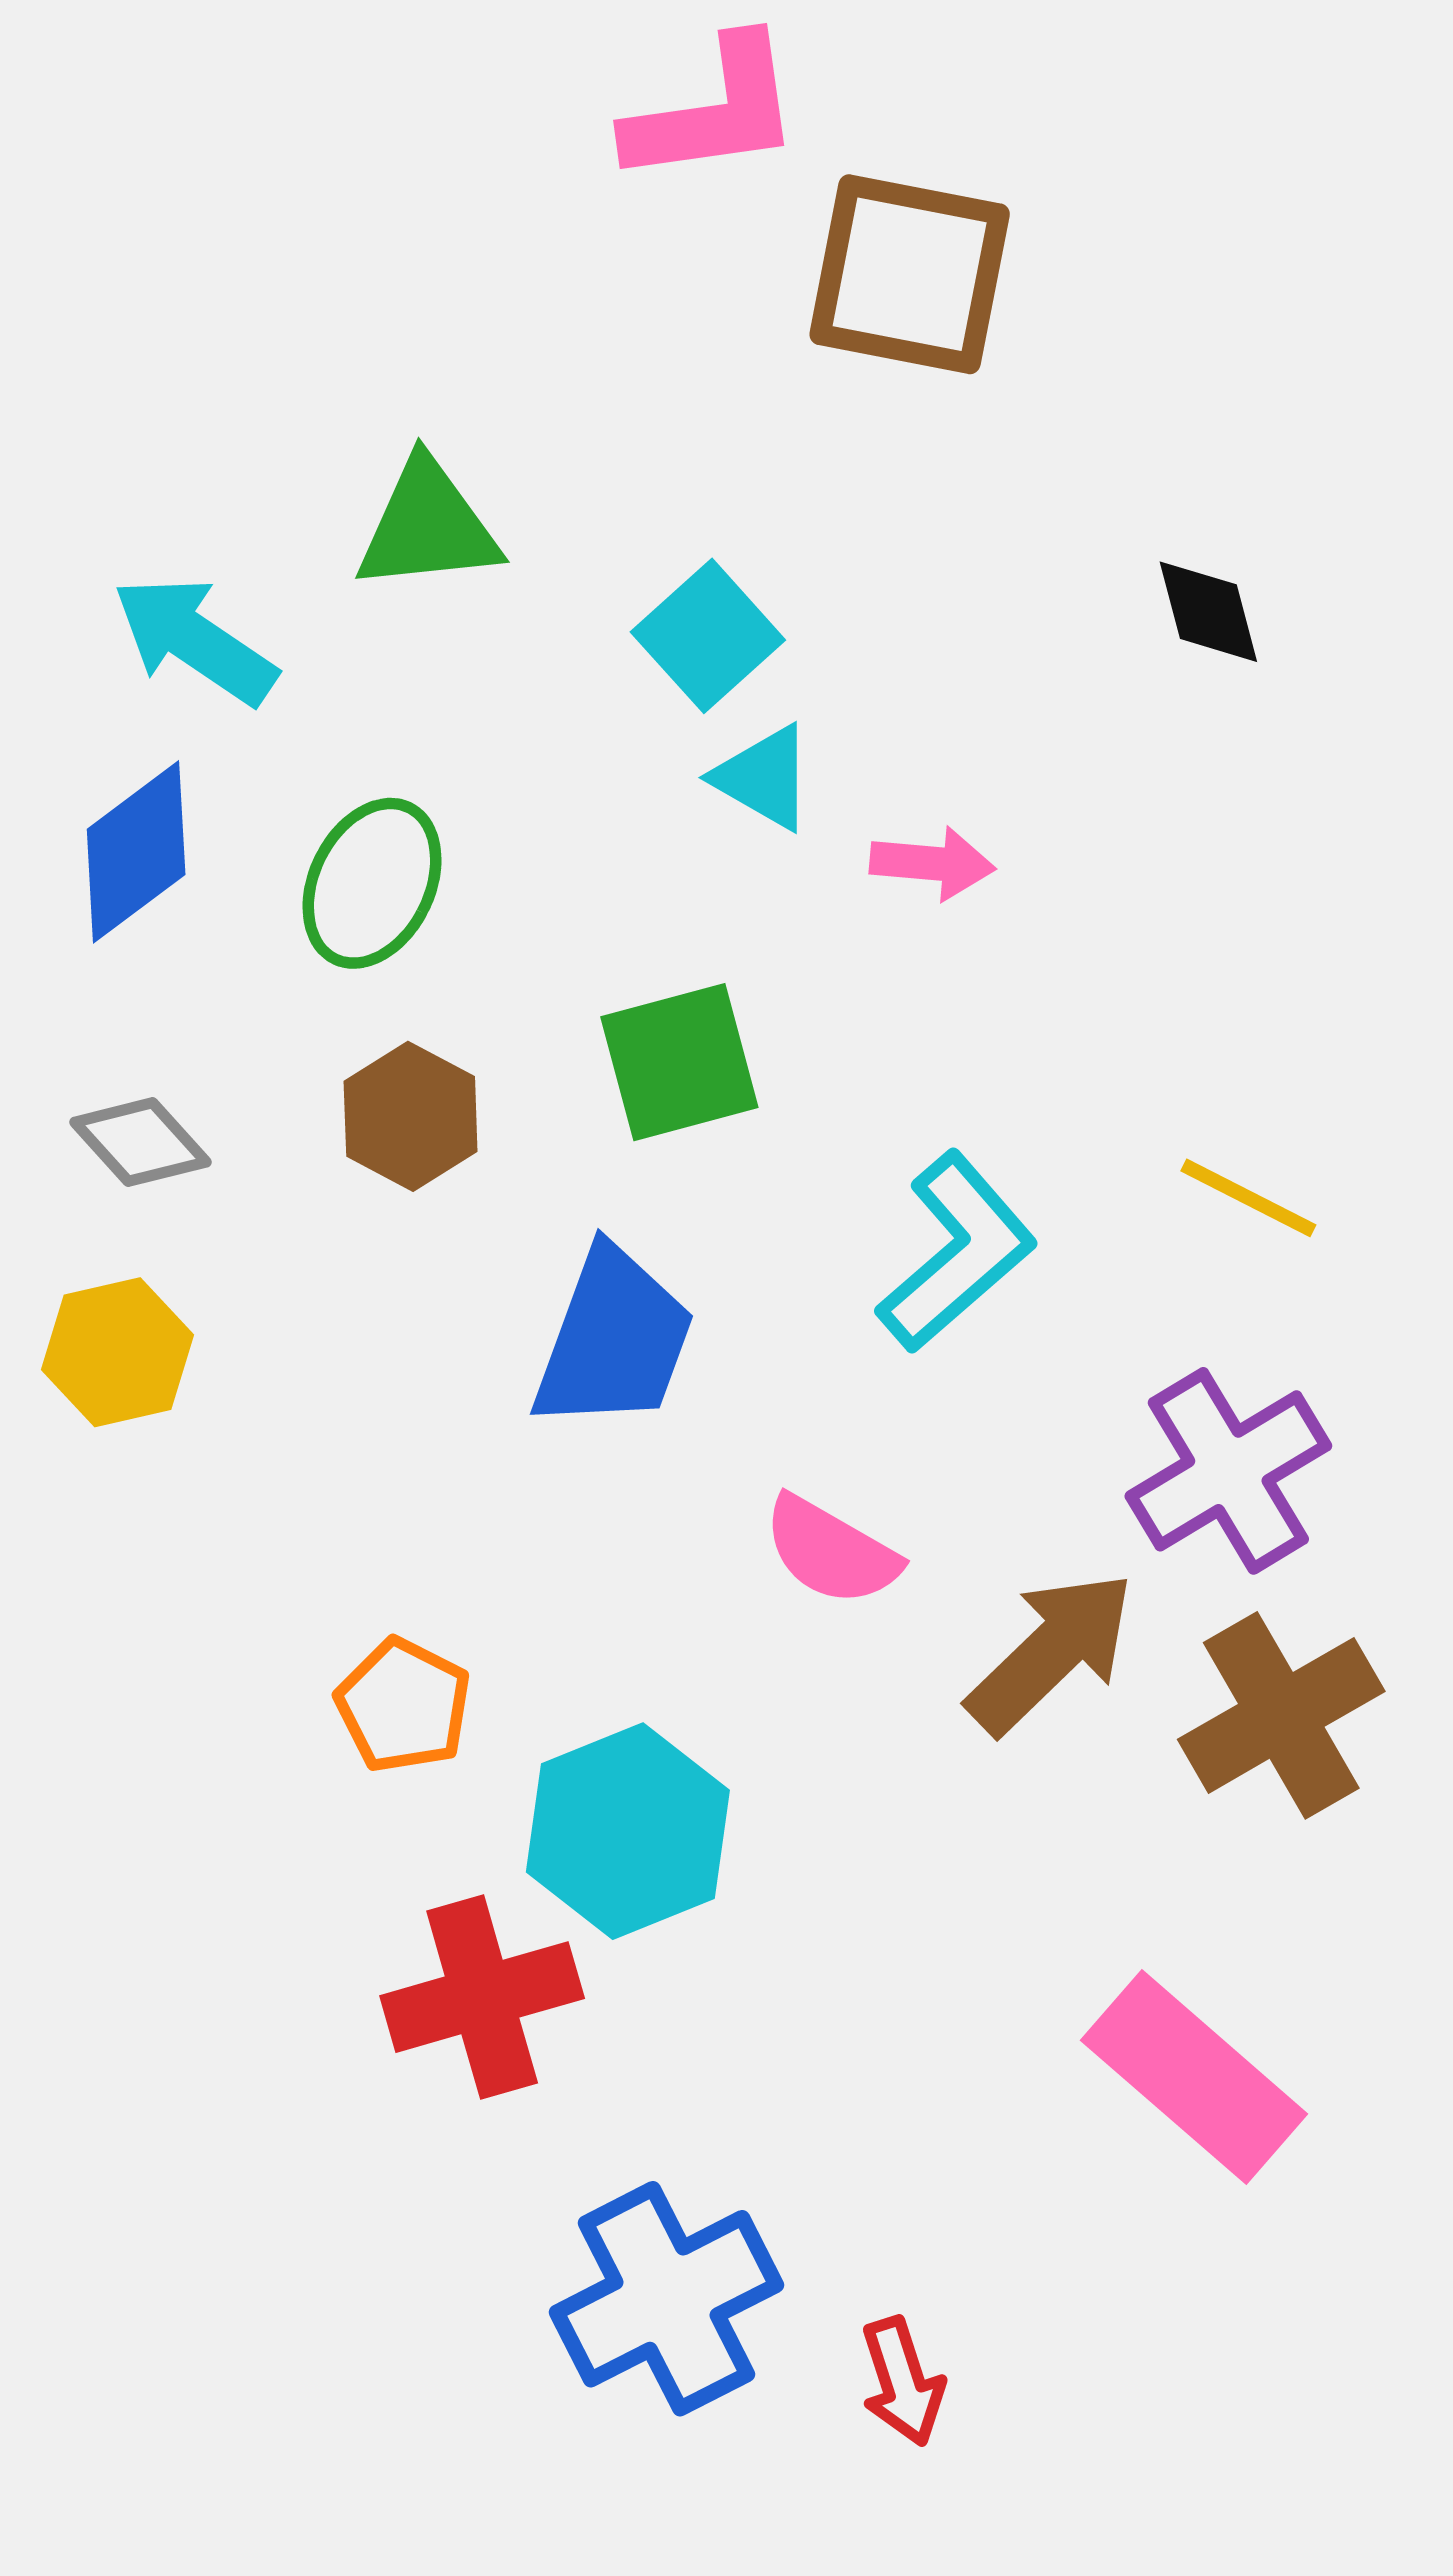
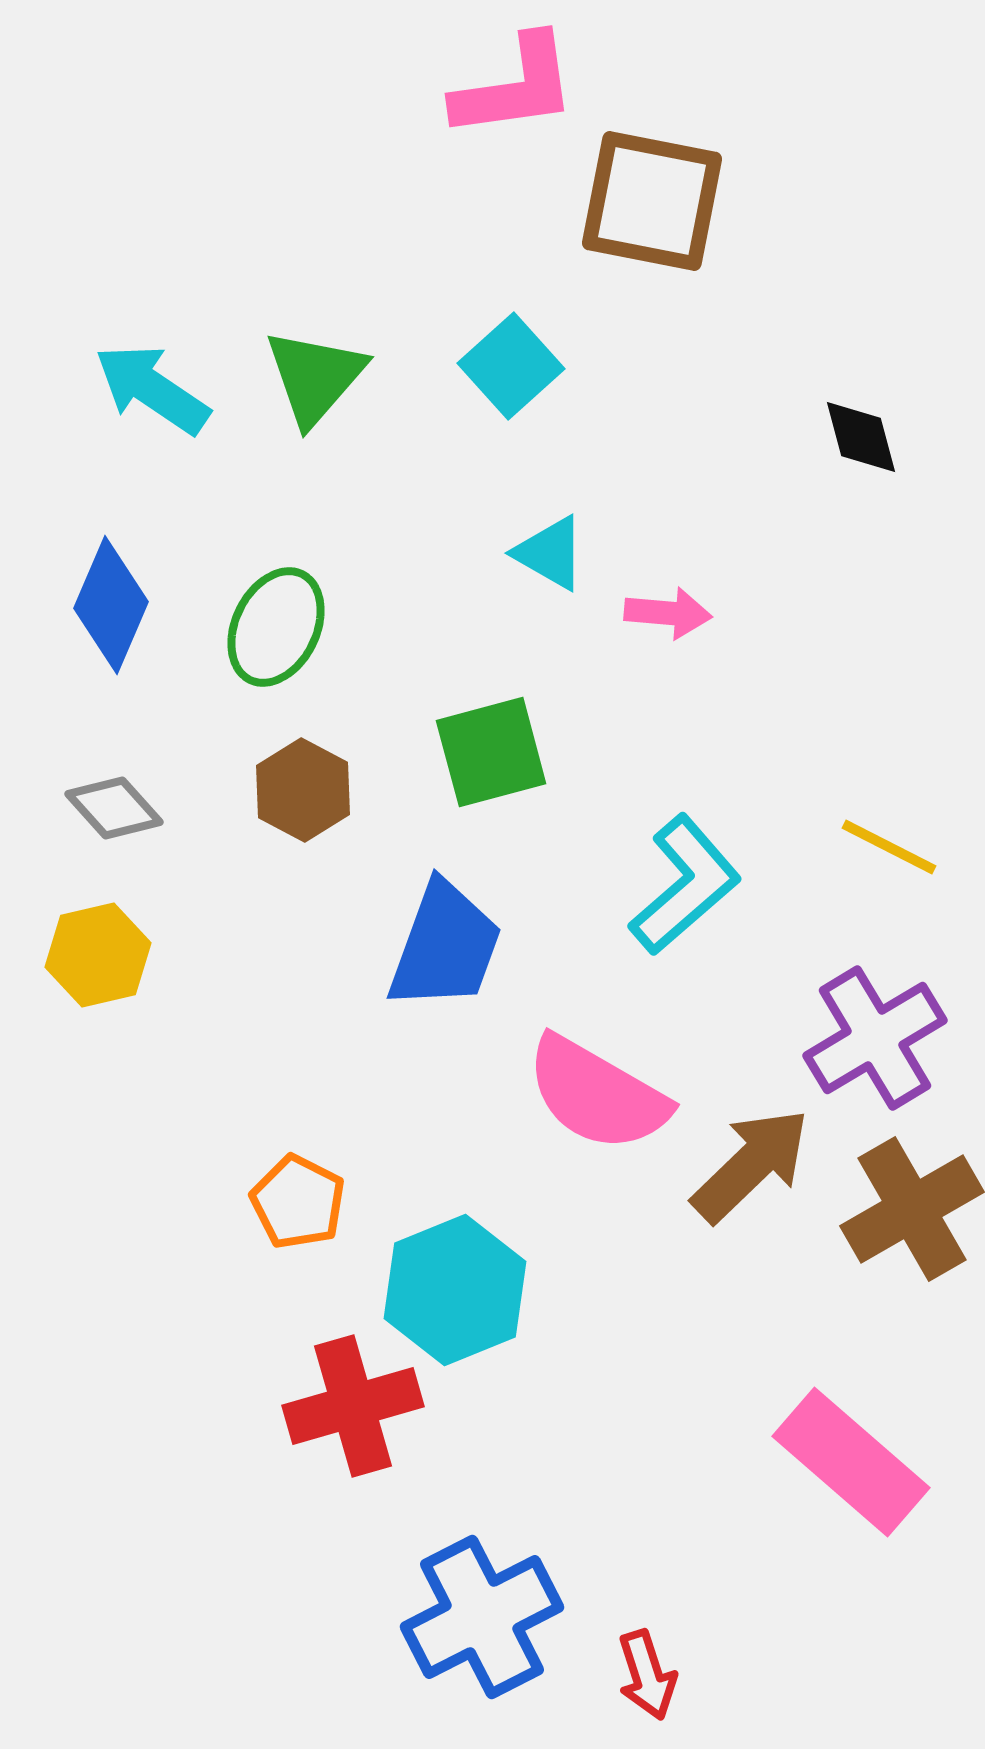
green triangle: (428, 526) -> (315, 377), turned -43
cyan square: (708, 636) -> (511, 366), moved
cyan arrow: (195, 640) -> (152, 389), moved
blue diamond: (136, 852) -> (111, 605), turned -30
pink semicircle: (831, 1551) -> (597, 1094), size x1.5

